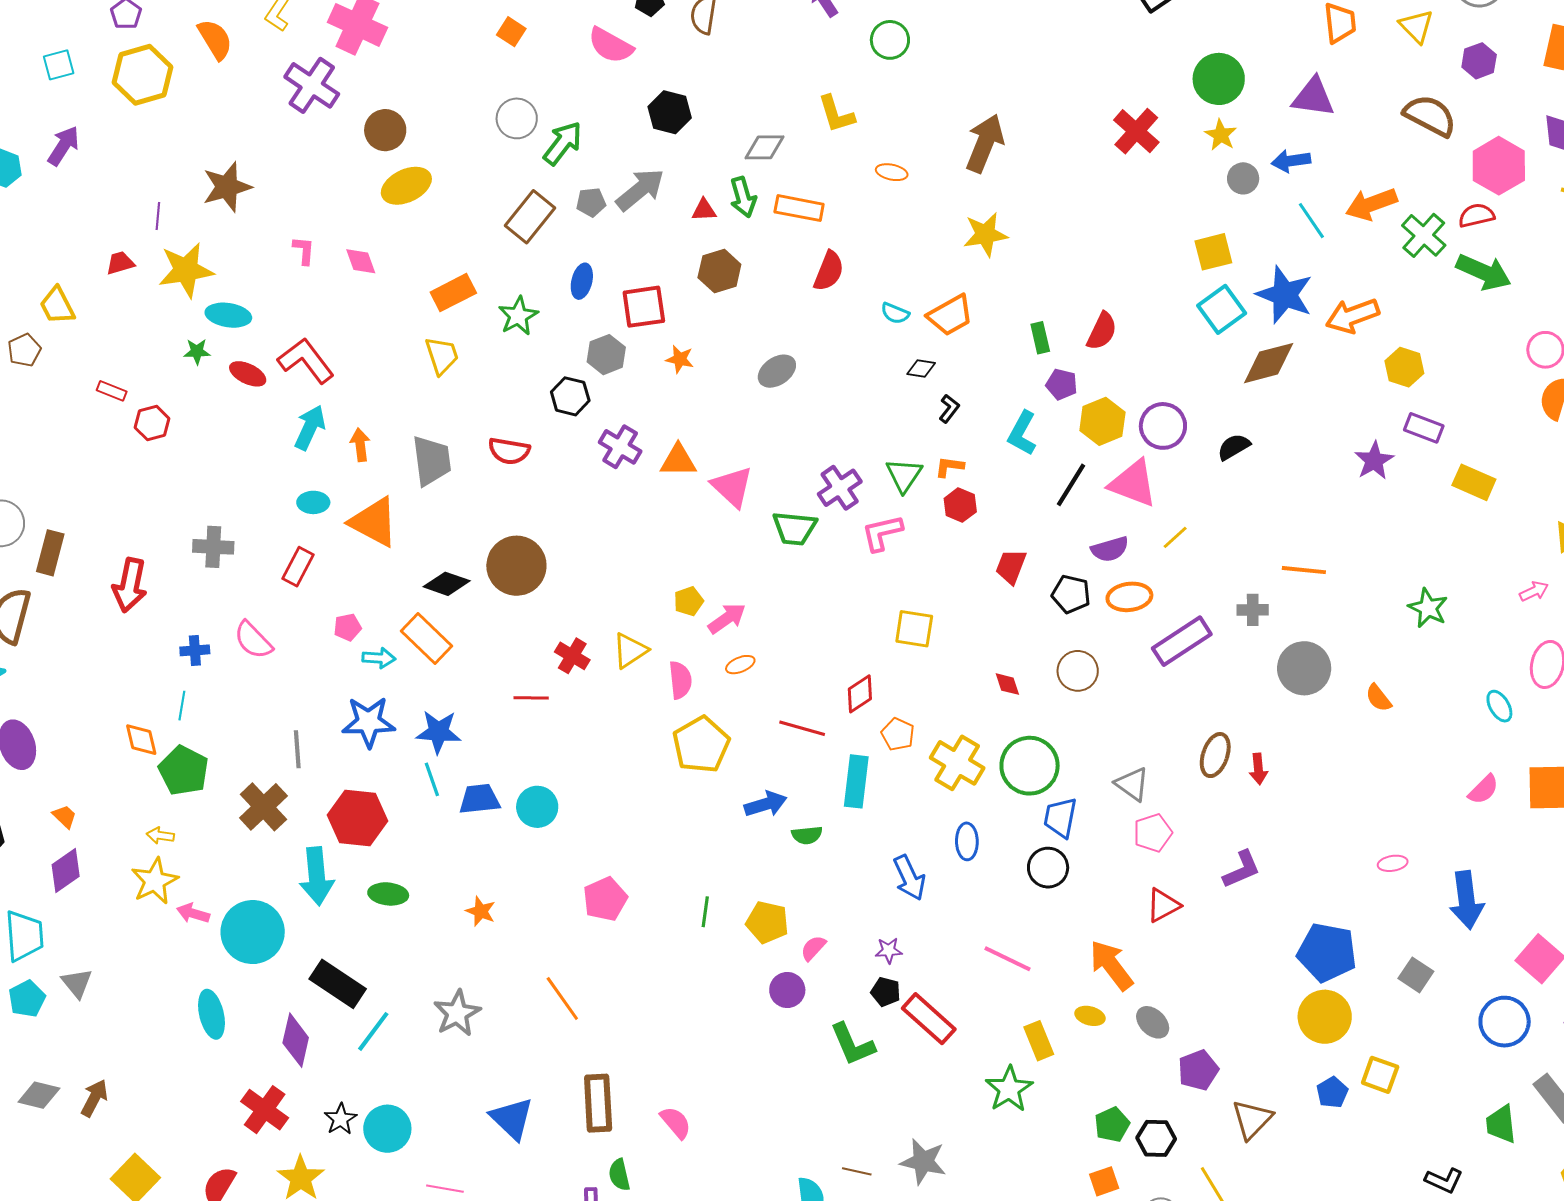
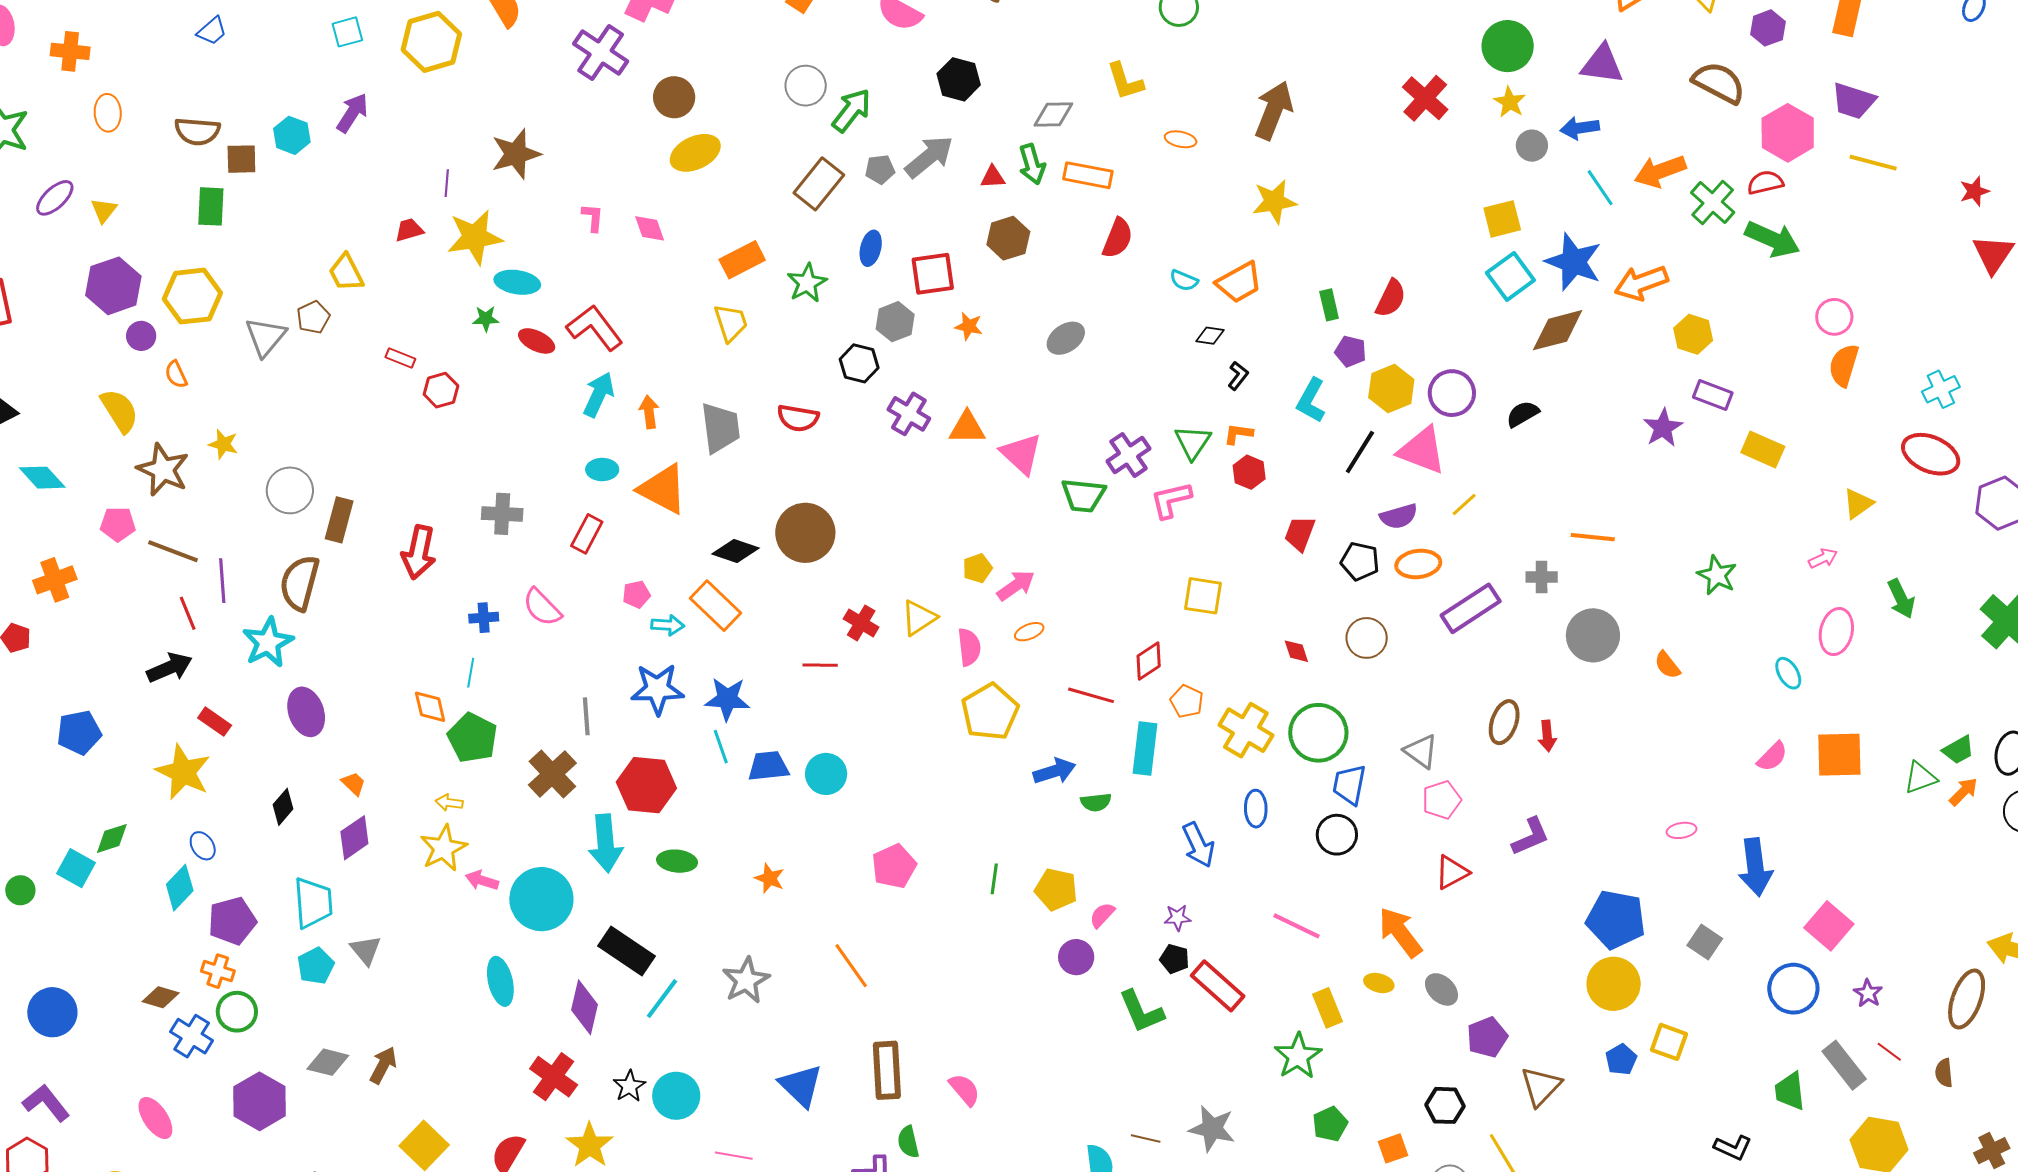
green pentagon: (1112, 1125) -> (1330, 1124), moved

